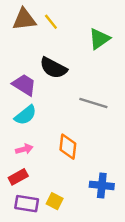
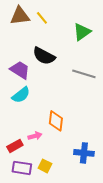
gray line: (93, 103) -> (84, 74), moved
pink arrow: (24, 149) -> (35, 136), moved

